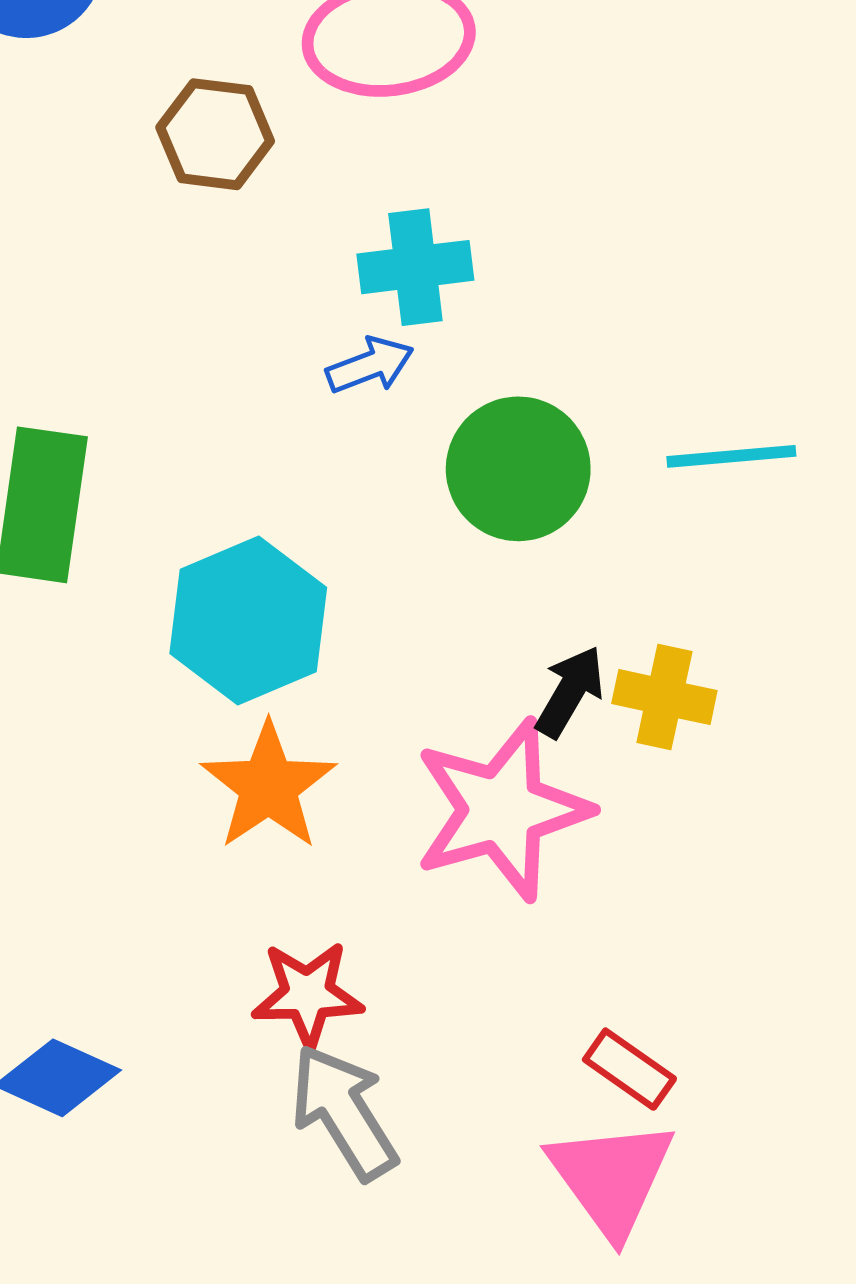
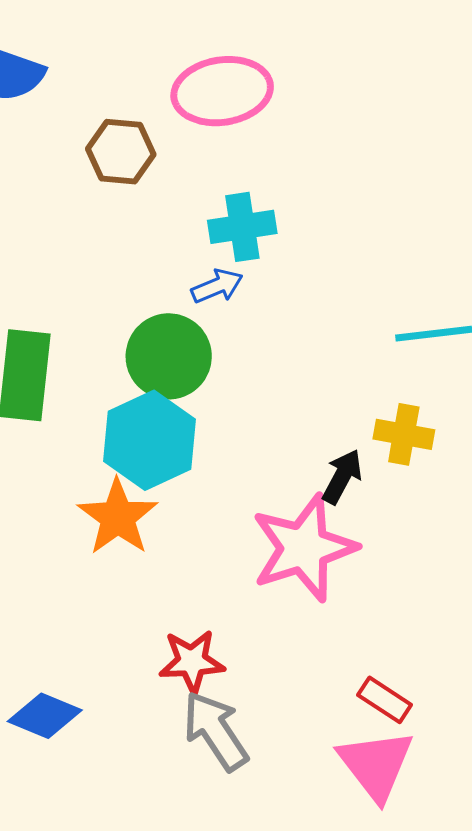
green circle: (518, 469) -> (169, 356), moved
yellow cross: (664, 697) -> (404, 434), moved
orange star: (268, 786) -> (118, 517), moved

